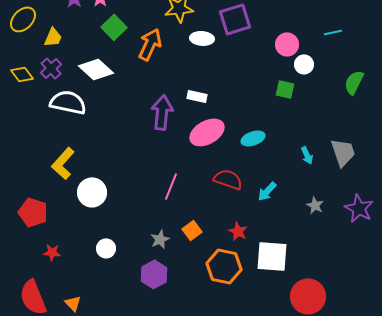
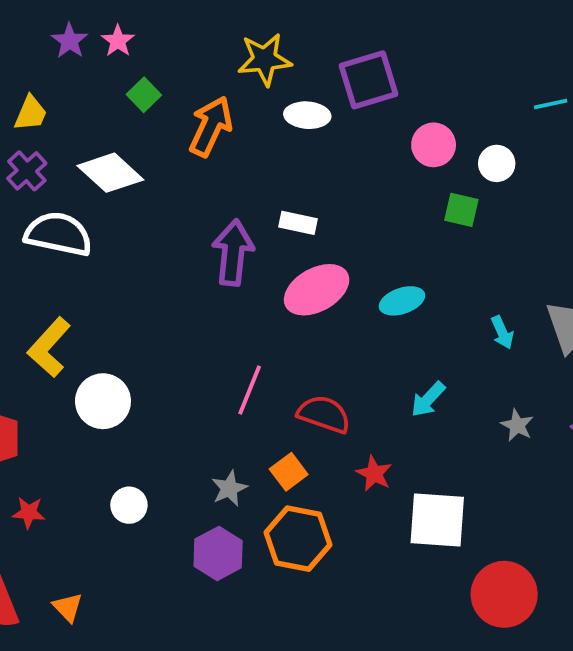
green square: (114, 27) -> (144, 95), size x0.7
pink circle: (287, 44) -> (434, 145), moved
red semicircle: (228, 179) -> (324, 414), moved
orange hexagon: (224, 266) -> (298, 539), moved

